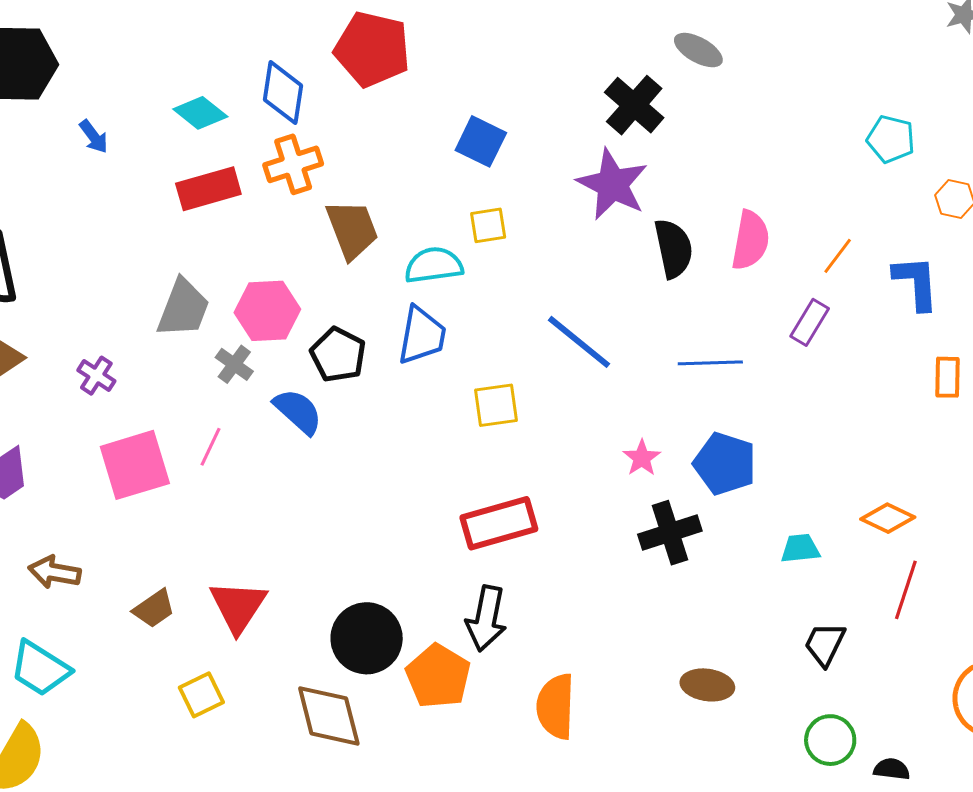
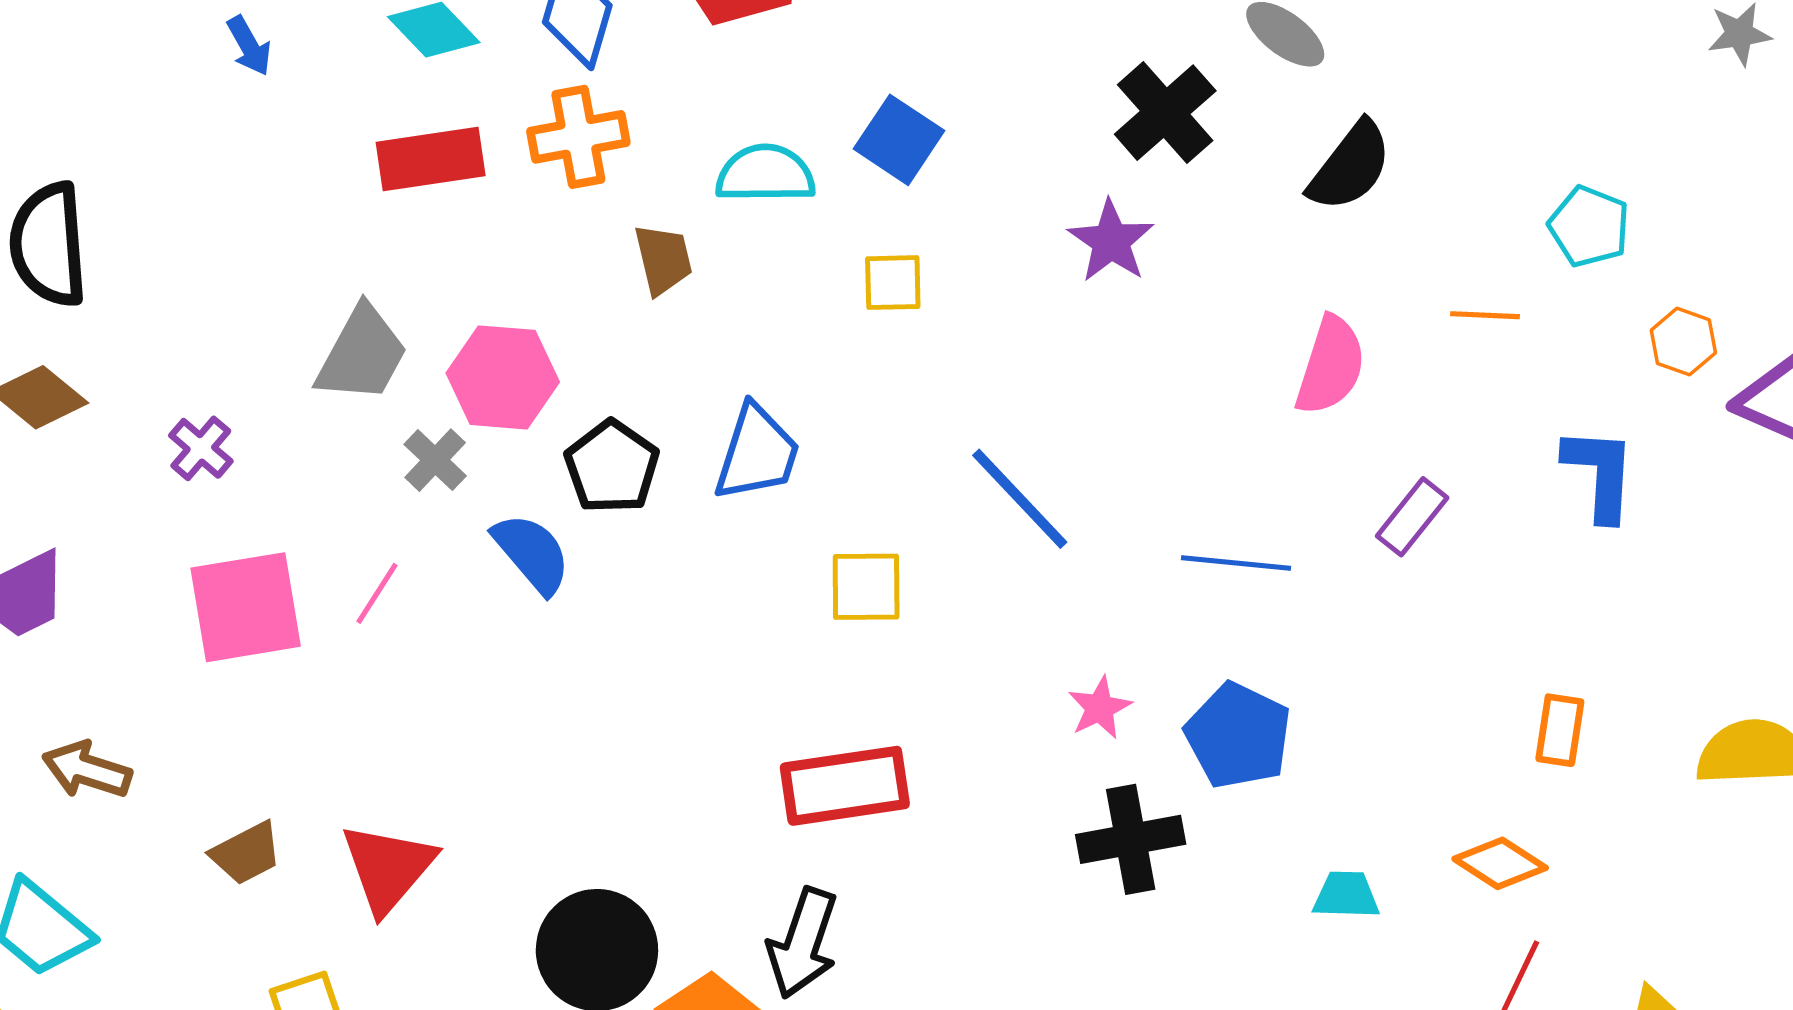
purple star: (612, 184) -> (1111, 241), size x0.7
brown trapezoid: (352, 229) -> (663, 259), size x0.7
black semicircle: (673, 248) -> (1350, 166), moved, turned 42
orange line: (838, 256) -> (1485, 315), moved, turned 48
cyan semicircle: (434, 265) -> (765, 174), moved
orange rectangle: (948, 377) -> (1560, 730), moved

